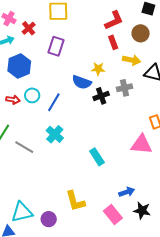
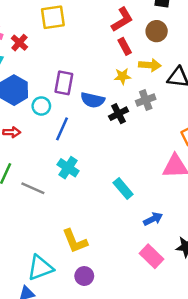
purple rectangle: (56, 46) -> (64, 83), moved
yellow star: (98, 69) -> (122, 76), moved
cyan circle: (32, 95) -> (41, 106), moved
blue arrow: (127, 192) -> (153, 219), moved
yellow L-shape: (75, 201) -> (75, 241), moved
purple circle: (49, 219) -> (84, 276), moved

